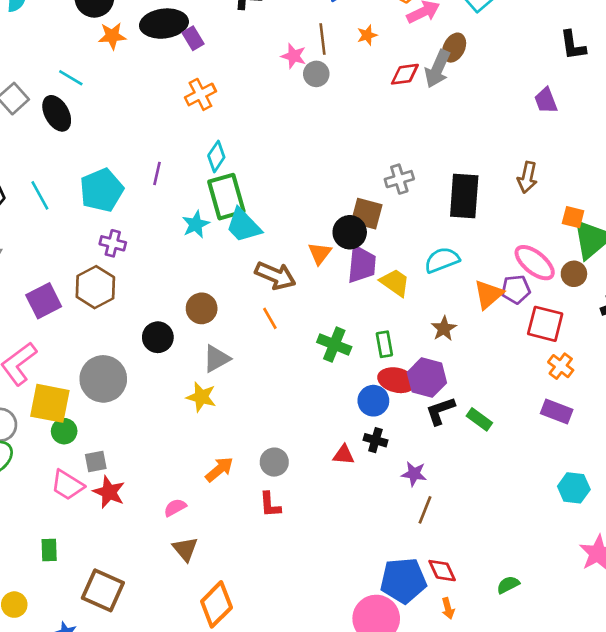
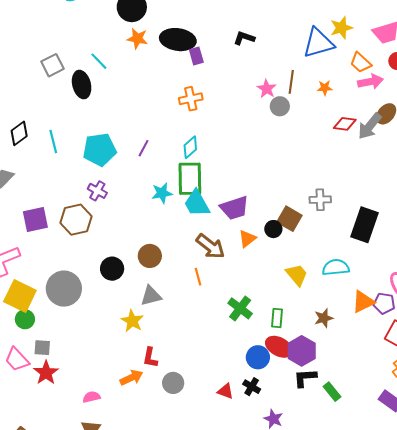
black circle: (350, 232) -> (273, 229), size x0.7
purple trapezoid: (362, 264) -> (234, 208), moved, turned 52
red L-shape: (270, 505) -> (150, 358), moved

